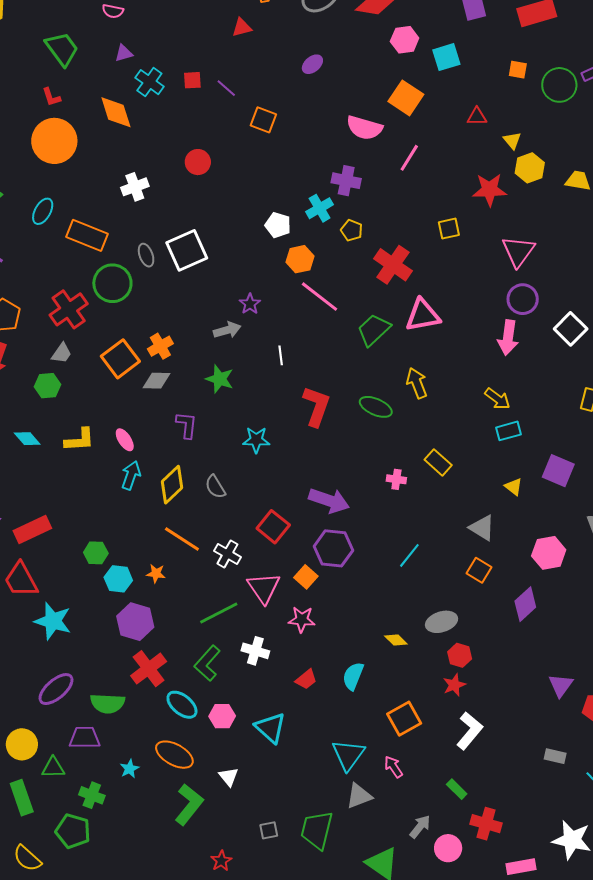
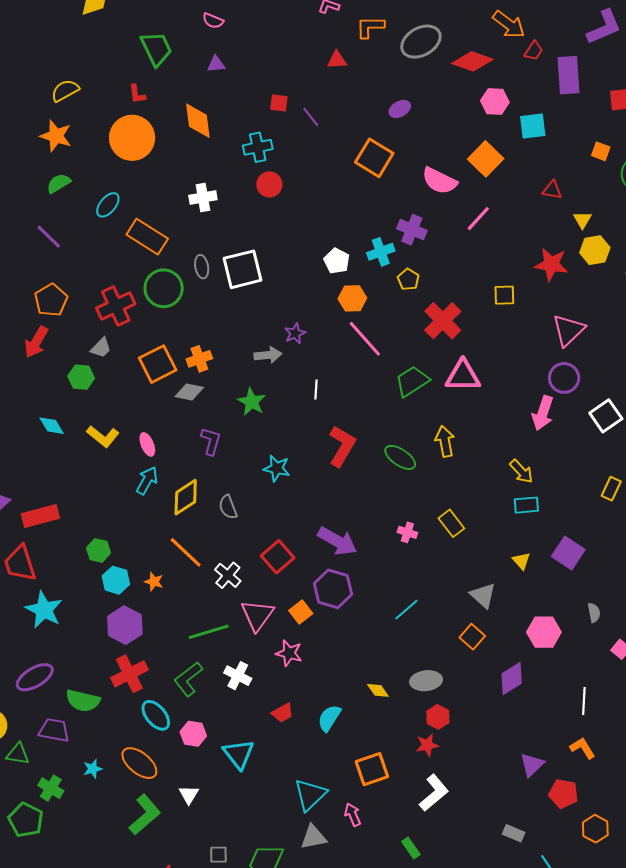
cyan cross: (149, 82) -> (258, 147), moved, turned 32
orange square: (263, 120) -> (374, 158), moved, size x1.4
yellow L-shape: (80, 440) -> (103, 436), turned 32

